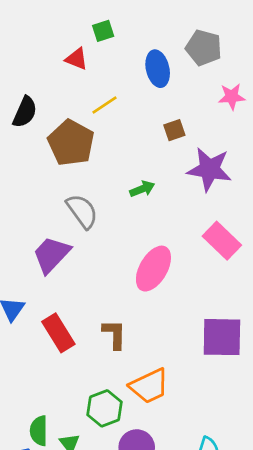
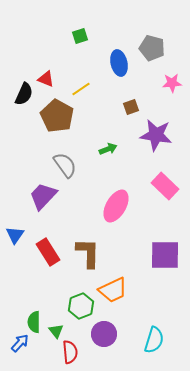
red triangle: (77, 59) -> (46, 79), moved
brown L-shape: (114, 334) -> (88, 253), size x1.4

